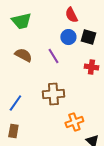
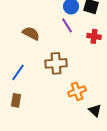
brown semicircle: (23, 55) -> (31, 33), moved
purple line: (53, 56) -> (67, 25), moved

